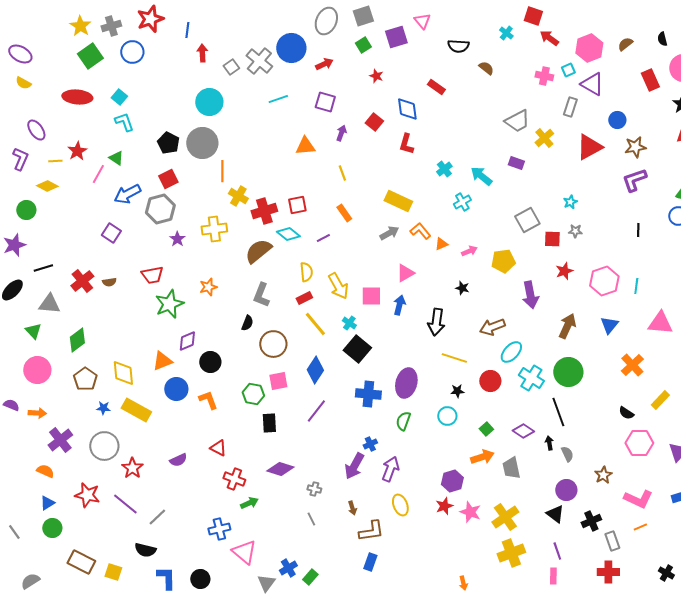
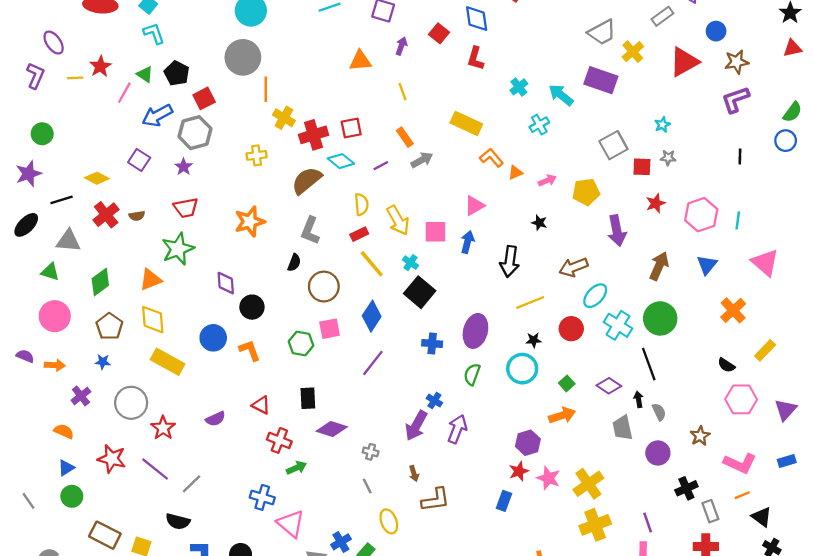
gray rectangle: (570, 107) -> (662, 16), turned 36
black pentagon: (168, 143) -> (177, 73), moved
purple rectangle: (516, 163) -> (601, 80), size x1.8
yellow diamond: (47, 186) -> (97, 178), moved
yellow cross: (214, 229) -> (257, 155), size x0.7
gray arrow: (389, 233) -> (422, 160), moved
purple star: (177, 239) -> (184, 167), moved
orange star: (208, 287) -> (250, 222), size x1.5
green star: (169, 304) -> (178, 249), moved
pink triangle: (660, 323) -> (765, 263), turned 36
green triangle: (33, 331) -> (50, 272), turned -30
purple diamond: (187, 341) -> (226, 283), turned -70
yellow line: (454, 358) -> (530, 302), turned -40
orange triangle: (162, 361) -> (151, 280), moved
blue cross: (368, 394) -> (432, 344), size x0.7
blue star: (103, 408) -> (103, 362), moved
cyan circle: (447, 416) -> (522, 369), size x1.4
black rectangle: (269, 423) -> (308, 398), moved
purple cross: (60, 440) -> (81, 396), size x0.7
blue cross: (370, 444) -> (434, 401), turned -32
gray trapezoid: (511, 468) -> (623, 428), moved
yellow ellipse: (400, 505) -> (389, 521), moved
black triangle: (555, 514) -> (762, 517), moved
blue cross: (219, 529) -> (262, 497), turned 30
blue rectangle: (370, 562) -> (504, 501), moved

